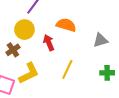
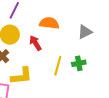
yellow L-shape: (29, 73) -> (21, 76), turned 30
green cross: (107, 73) -> (79, 63), moved

